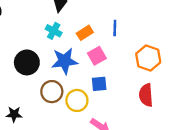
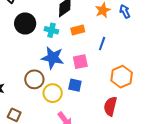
cyan cross: (54, 31) -> (51, 30), turned -32
orange rectangle: (85, 33) -> (78, 30), moved
black circle: (27, 62) -> (25, 24), moved

